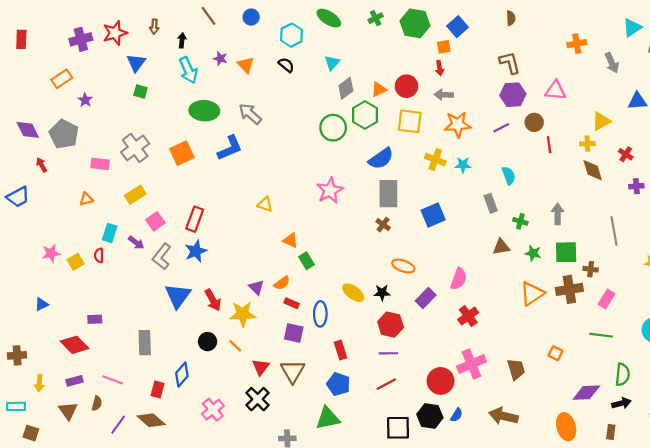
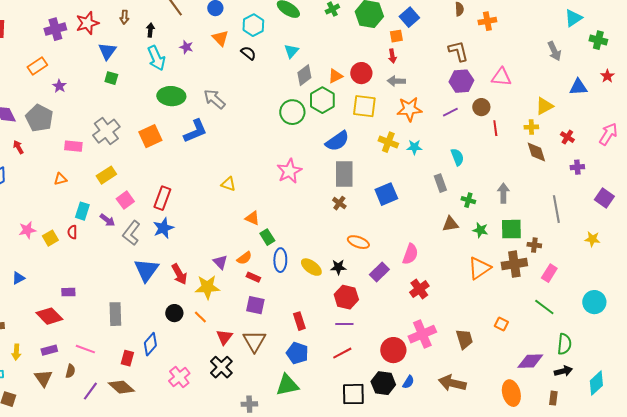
orange cross: (577, 44) -> (487, 21), moved
orange triangle: (246, 65) -> (220, 38), moved
blue ellipse: (320, 314) -> (280, 260), moved
green line: (601, 335) -> (544, 307), turned 30

